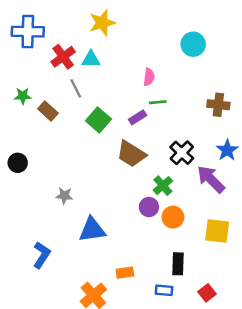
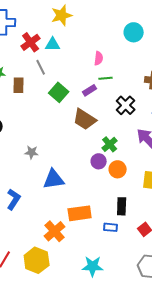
brown rectangle: (48, 111) -> (19, 85), turned 49
black cross: (182, 153) -> (126, 105), moved
orange rectangle: (125, 273) -> (80, 213), size x1.6

